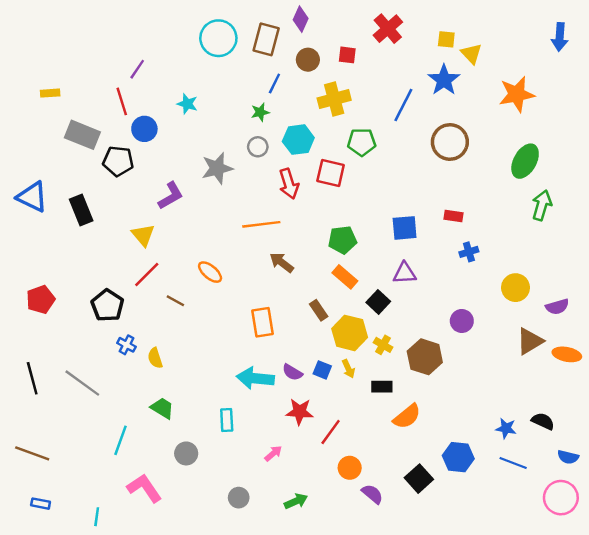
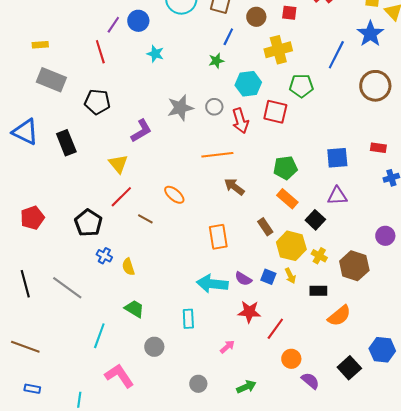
blue circle: (144, 129) -> (138, 21), moved
gray rectangle: (82, 135) -> (51, 80), moved
gray circle: (258, 147) -> (214, 107), moved

